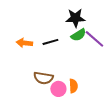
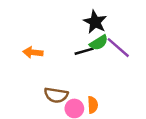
black star: (75, 18) -> (95, 22), turned 30
black line: (50, 42) -> (84, 51), moved

